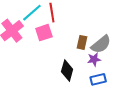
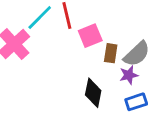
pink square: (44, 33) -> (90, 36), moved

